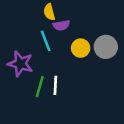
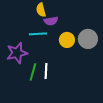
cyan line: (46, 41) -> (38, 34), turned -72
purple star: (20, 64) -> (17, 53), turned -30

